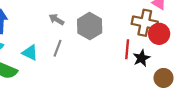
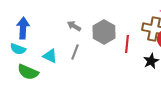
red line: (127, 49) -> (127, 44), moved

